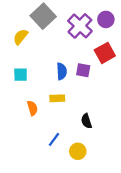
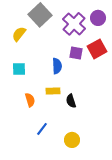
purple square: (83, 70) -> (76, 53), moved
black semicircle: (86, 121) -> (71, 101), moved
blue line: (54, 139) -> (42, 129), moved

